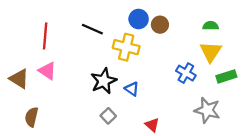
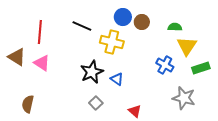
green semicircle: (211, 26) -> (175, 27), moved
brown triangle: (19, 79) -> (17, 57), moved

